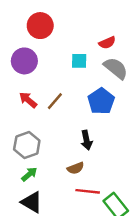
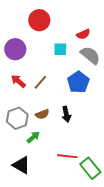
red circle: (40, 26) -> (39, 20), moved
brown semicircle: (76, 168) -> (42, 114), moved
green arrow: (29, 174) -> (33, 137), moved

